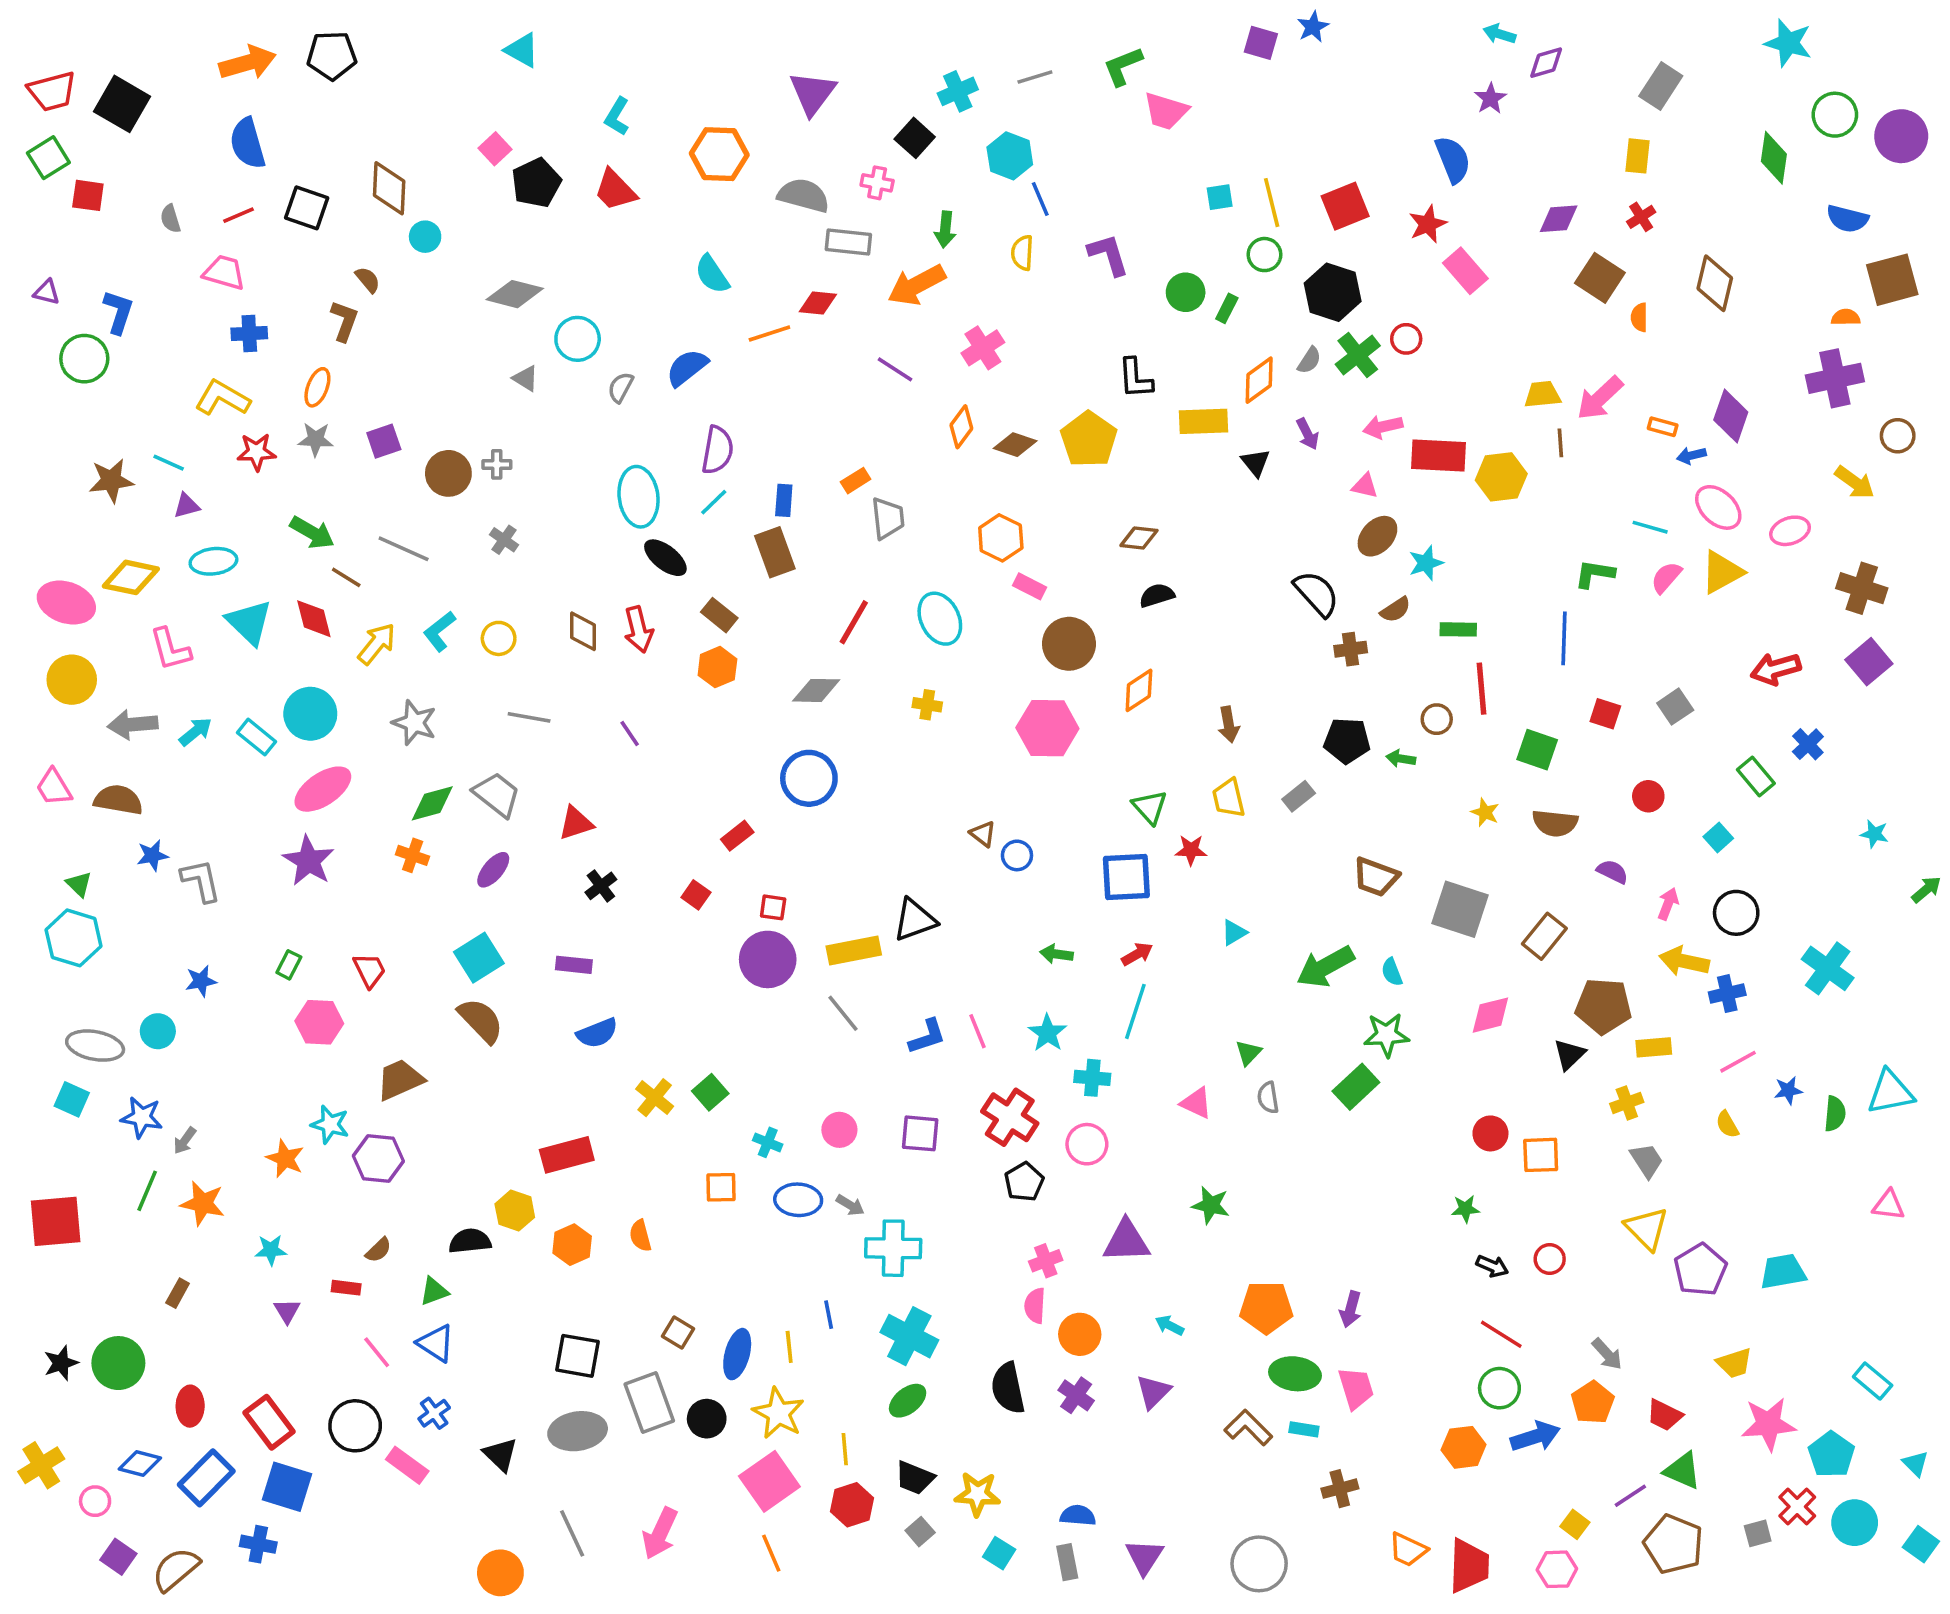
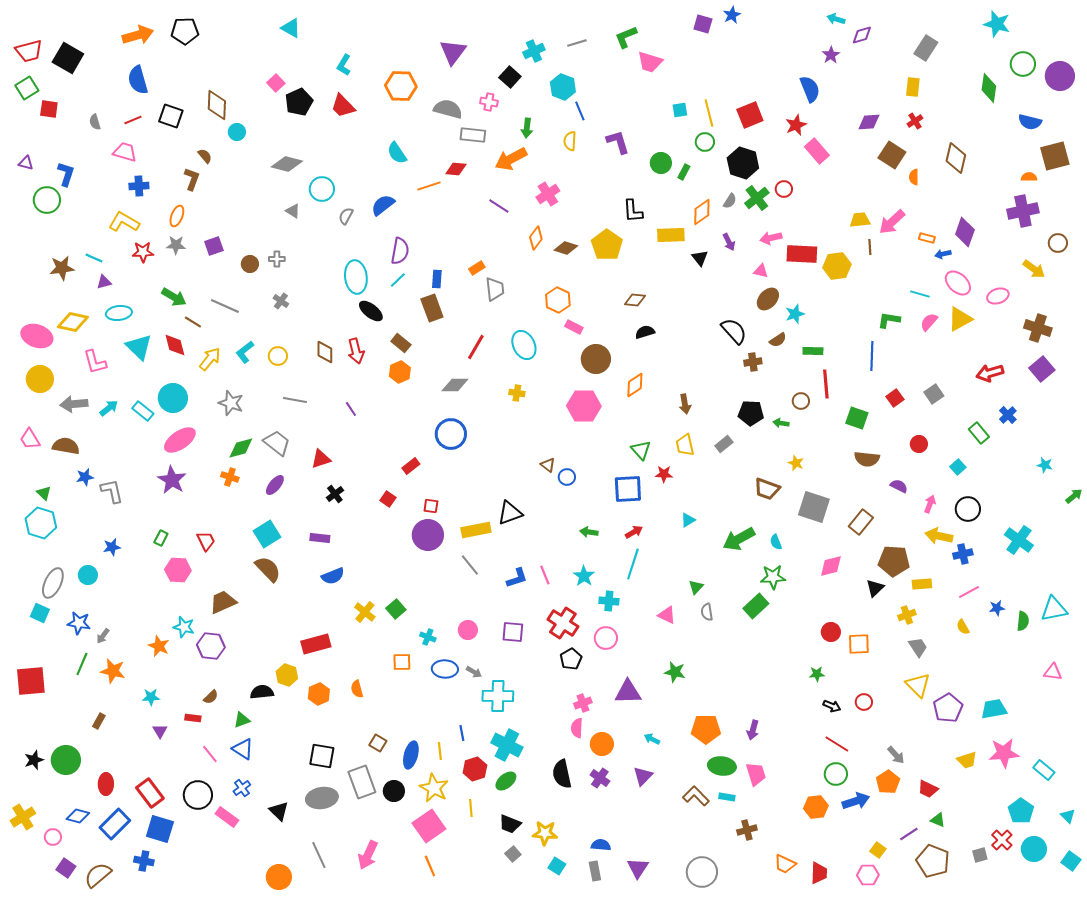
brown circle: (448, 473) -> (250, 264), size x0.7
red square: (1605, 714) -> (895, 398), turned 36
yellow star: (1485, 812) -> (796, 463), moved
gray ellipse: (95, 1046) -> (53, 583), turned -76
pink star: (1768, 1424) -> (1004, 753), moved
green triangle: (1682, 1471) -> (938, 820), size x0.7
red hexagon: (852, 1505) -> (475, 769), moved
red trapezoid: (1469, 1566) -> (819, 873), size x0.7

